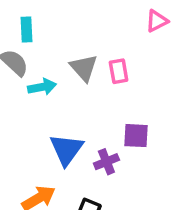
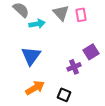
purple square: (136, 136) -> (91, 52), turned -35
blue triangle: (66, 150) -> (31, 56), moved

